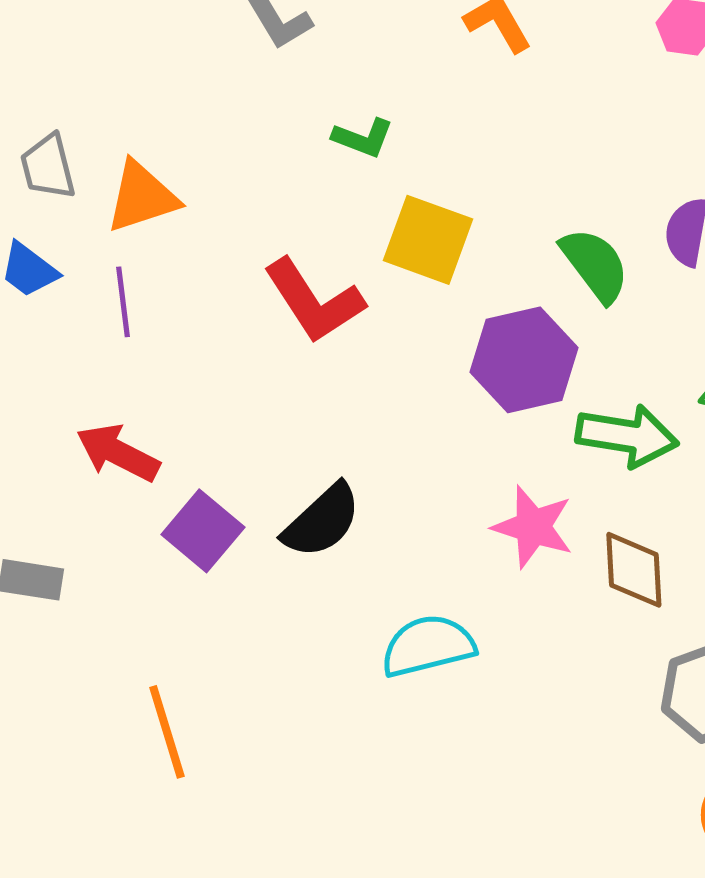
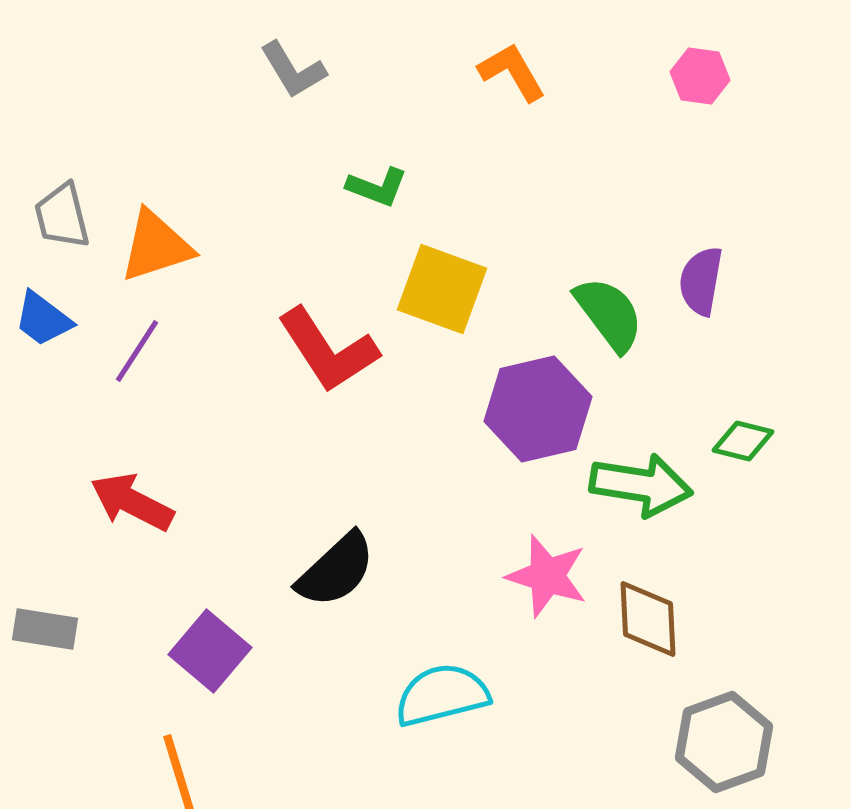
purple line: (123, 302) -> (137, 351), turned 40
purple square: (203, 531) -> (210, 651), moved

